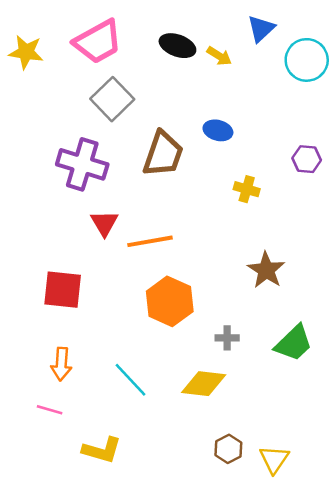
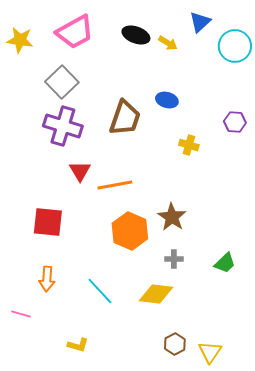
gray square: (112, 99) -> (62, 82), moved
brown star: (266, 270) -> (172, 217), moved
green trapezoid: (294, 343) -> (225, 263), size x0.7
pink line: (50, 410) -> (21, 314), moved
yellow L-shape: (102, 450) -> (78, 345), size x0.7

